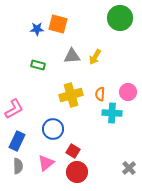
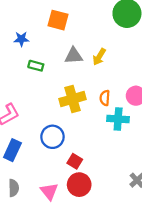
blue star: (37, 29) -> (21, 39), moved
pink triangle: (46, 163) -> (49, 191), moved, turned -30
gray semicircle: (18, 166) -> (14, 188), moved

